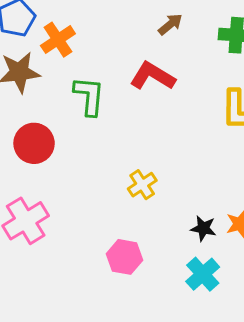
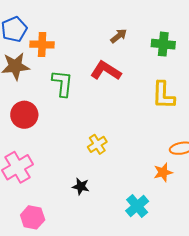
orange cross: (58, 40) -> (42, 45), turned 35
black star: (203, 228) -> (81, 186), moved
pink hexagon: (125, 257) -> (33, 217), moved

